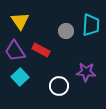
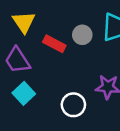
red rectangle: (41, 50) -> (54, 44), moved

